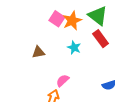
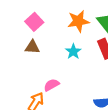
pink square: (57, 19) -> (34, 22), moved

